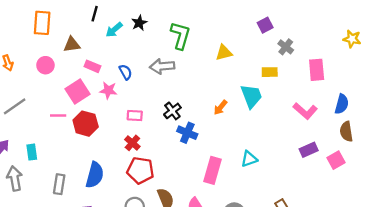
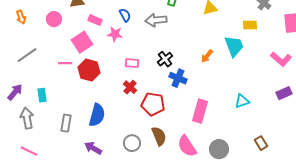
blue semicircle: (126, 72) -> (125, 15), moved
pink star: (108, 90) -> (115, 34), moved
cyan triangle: (249, 159) -> (242, 101), moved
red pentagon: (140, 170) -> (153, 104), moved

